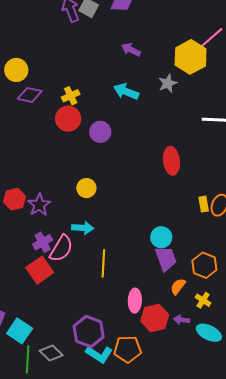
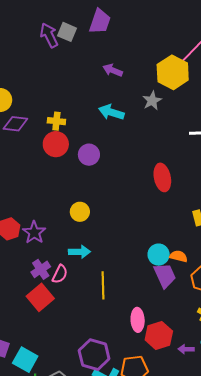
yellow cross: (71, 96) -> (56, 121), turned 36
pink semicircle: (61, 248) -> (60, 274), size x0.7
orange semicircle: (178, 286) -> (179, 256), moved, turned 72
purple arrow: (182, 320) -> (186, 349), moved

